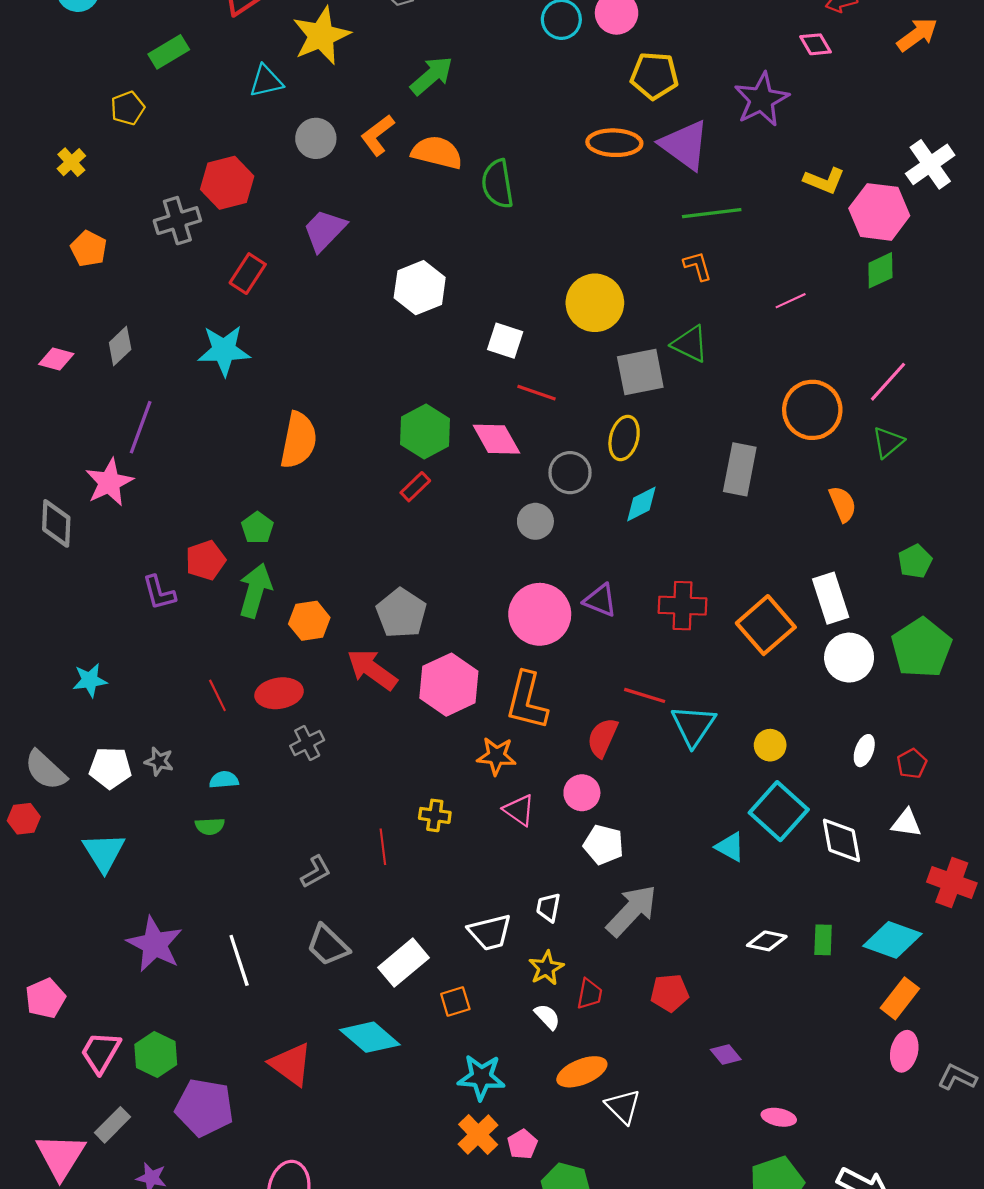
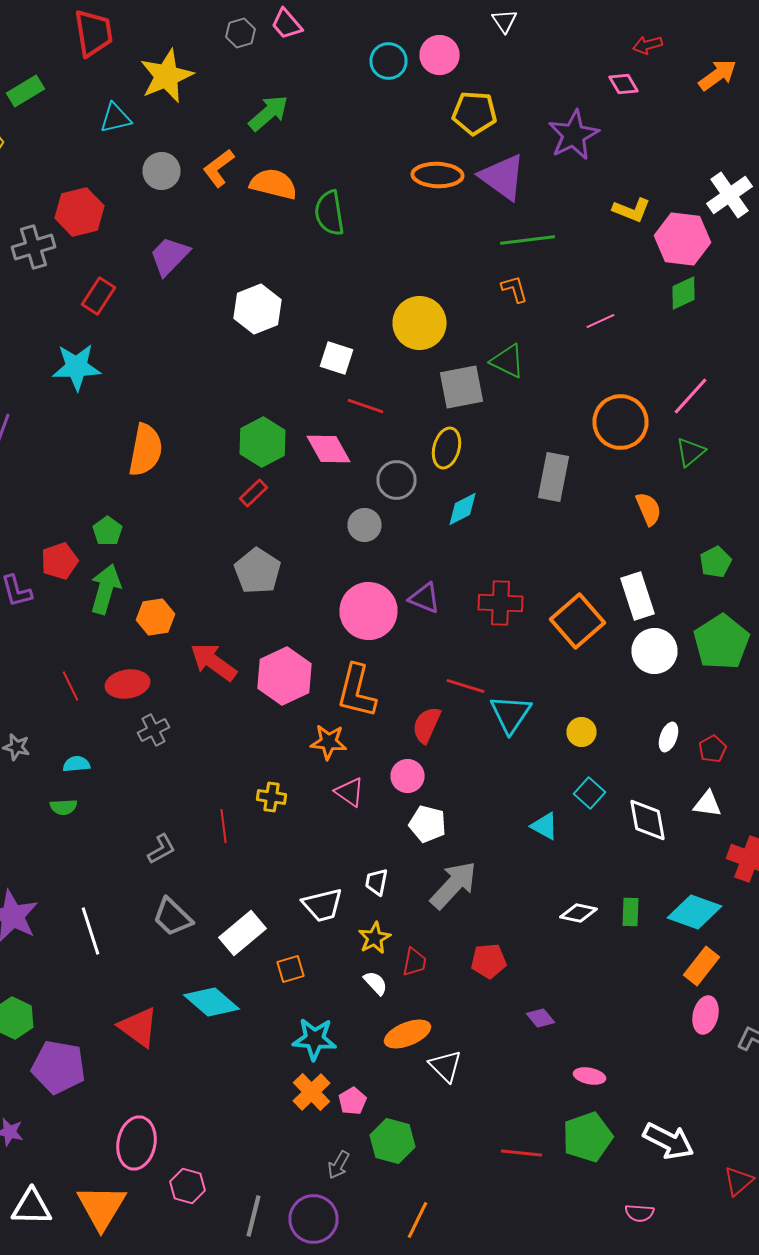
gray pentagon: (401, 613) -> (258, 571), moved
cyan square: (779, 811) -> (590, 793), size x0.6

